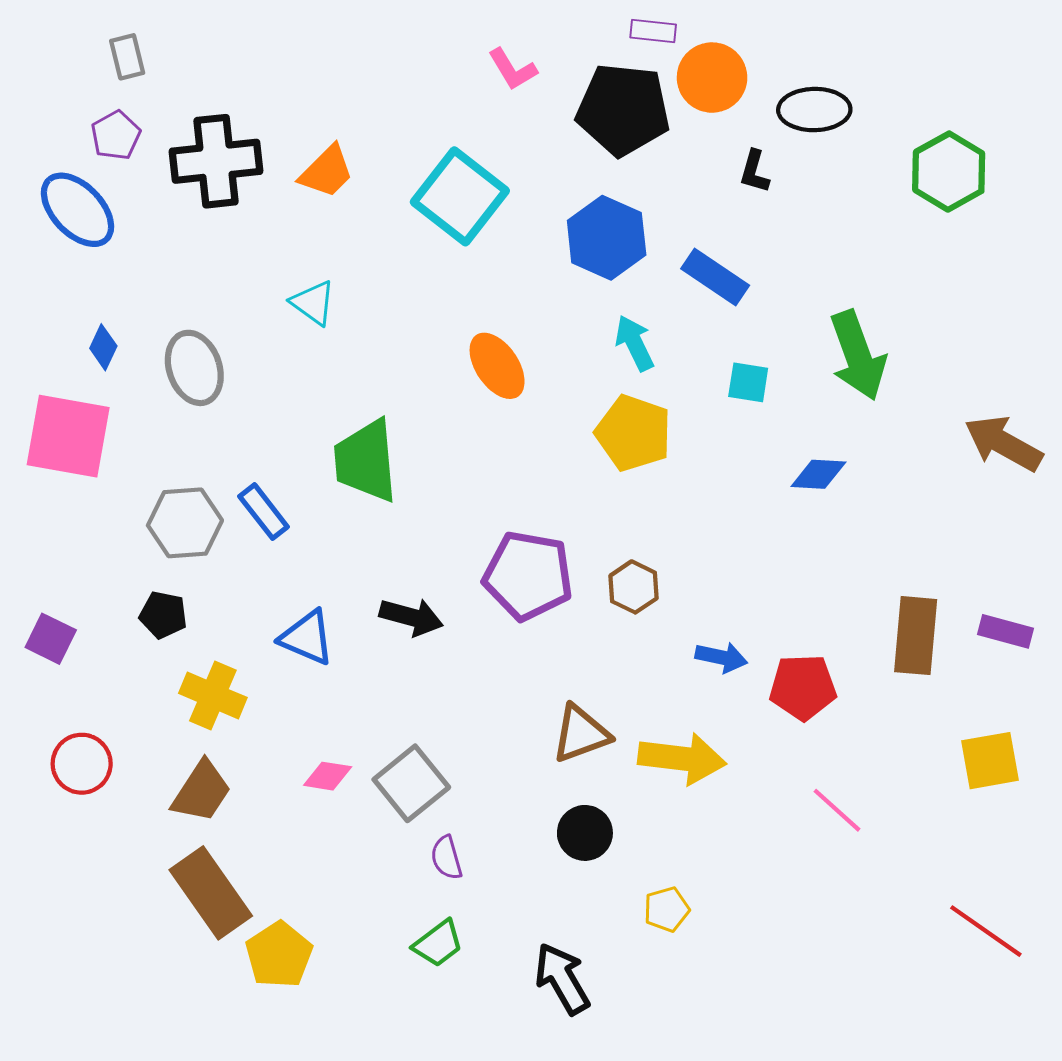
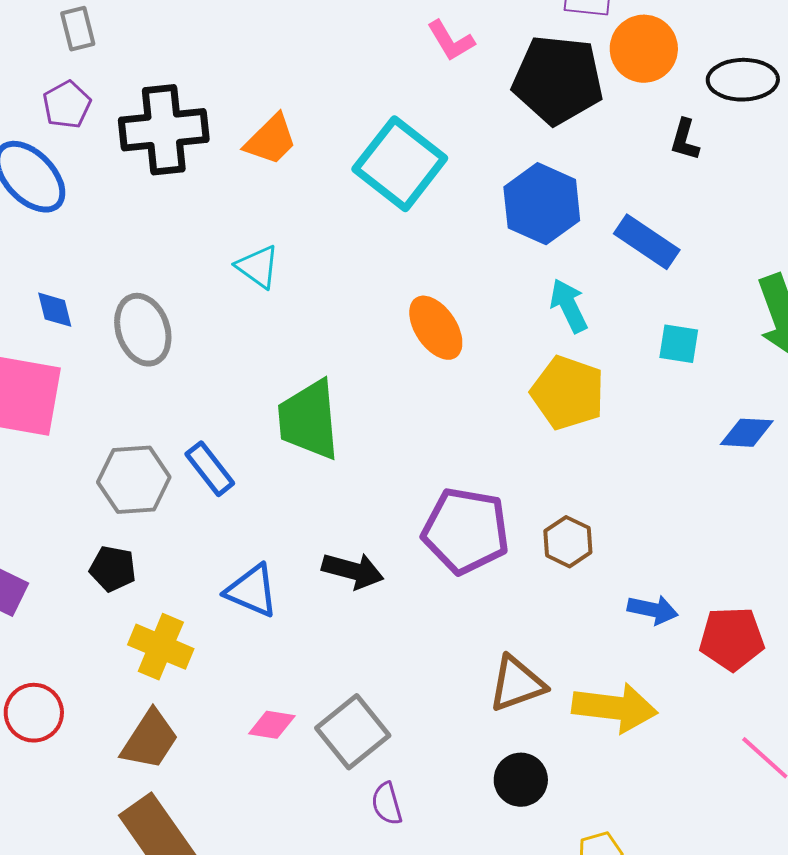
blue diamond: (103, 347) -> (55, 310), turned -39

